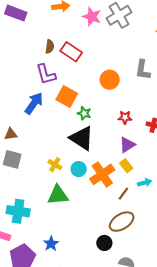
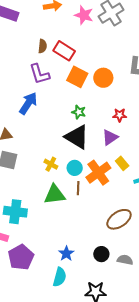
orange square: (67, 97) -> (77, 77), moved
purple triangle: (127, 145) -> (110, 137), moved
brown line: (123, 194) -> (78, 188), moved, turned -32
black circle: (104, 243) -> (101, 254), moved
blue star: (51, 244) -> (66, 254), moved

